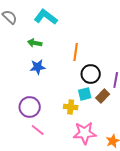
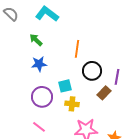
green arrow: (35, 43) -> (36, 40), turned 32
cyan square: (85, 94) -> (65, 86), moved
purple circle: (30, 107) -> (42, 97), moved

